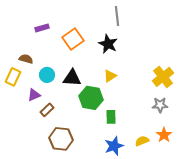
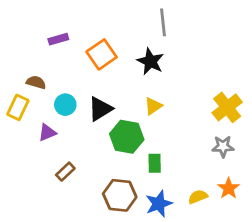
black triangle: (72, 78) -> (100, 109), turned -36
brown rectangle: (47, 110) -> (65, 172), moved
brown hexagon: (61, 139) -> (120, 195), moved

